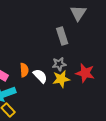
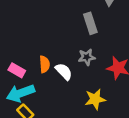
yellow star: (61, 79) -> (95, 99), moved

